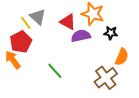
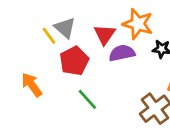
red triangle: (68, 22) -> (105, 34), turned 36
red pentagon: (21, 42) -> (74, 61), moved

